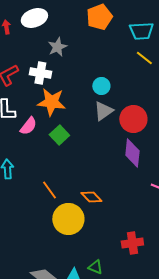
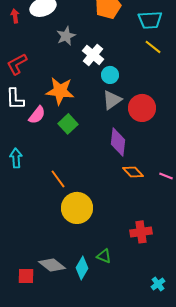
white cross: (40, 73) -> (93, 55), moved, turned 30
purple diamond: (132, 153) -> (118, 142), moved
orange diamond: (91, 197) -> (133, 172), moved

